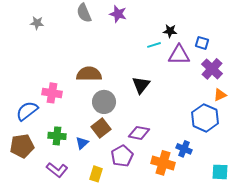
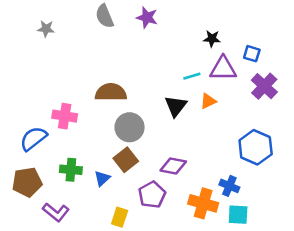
cyan line: (154, 45) -> (192, 76), moved
orange triangle: (220, 95) -> (208, 101), moved
purple L-shape: (57, 170) -> (56, 212), moved
cyan square: (220, 172) -> (238, 215), moved

